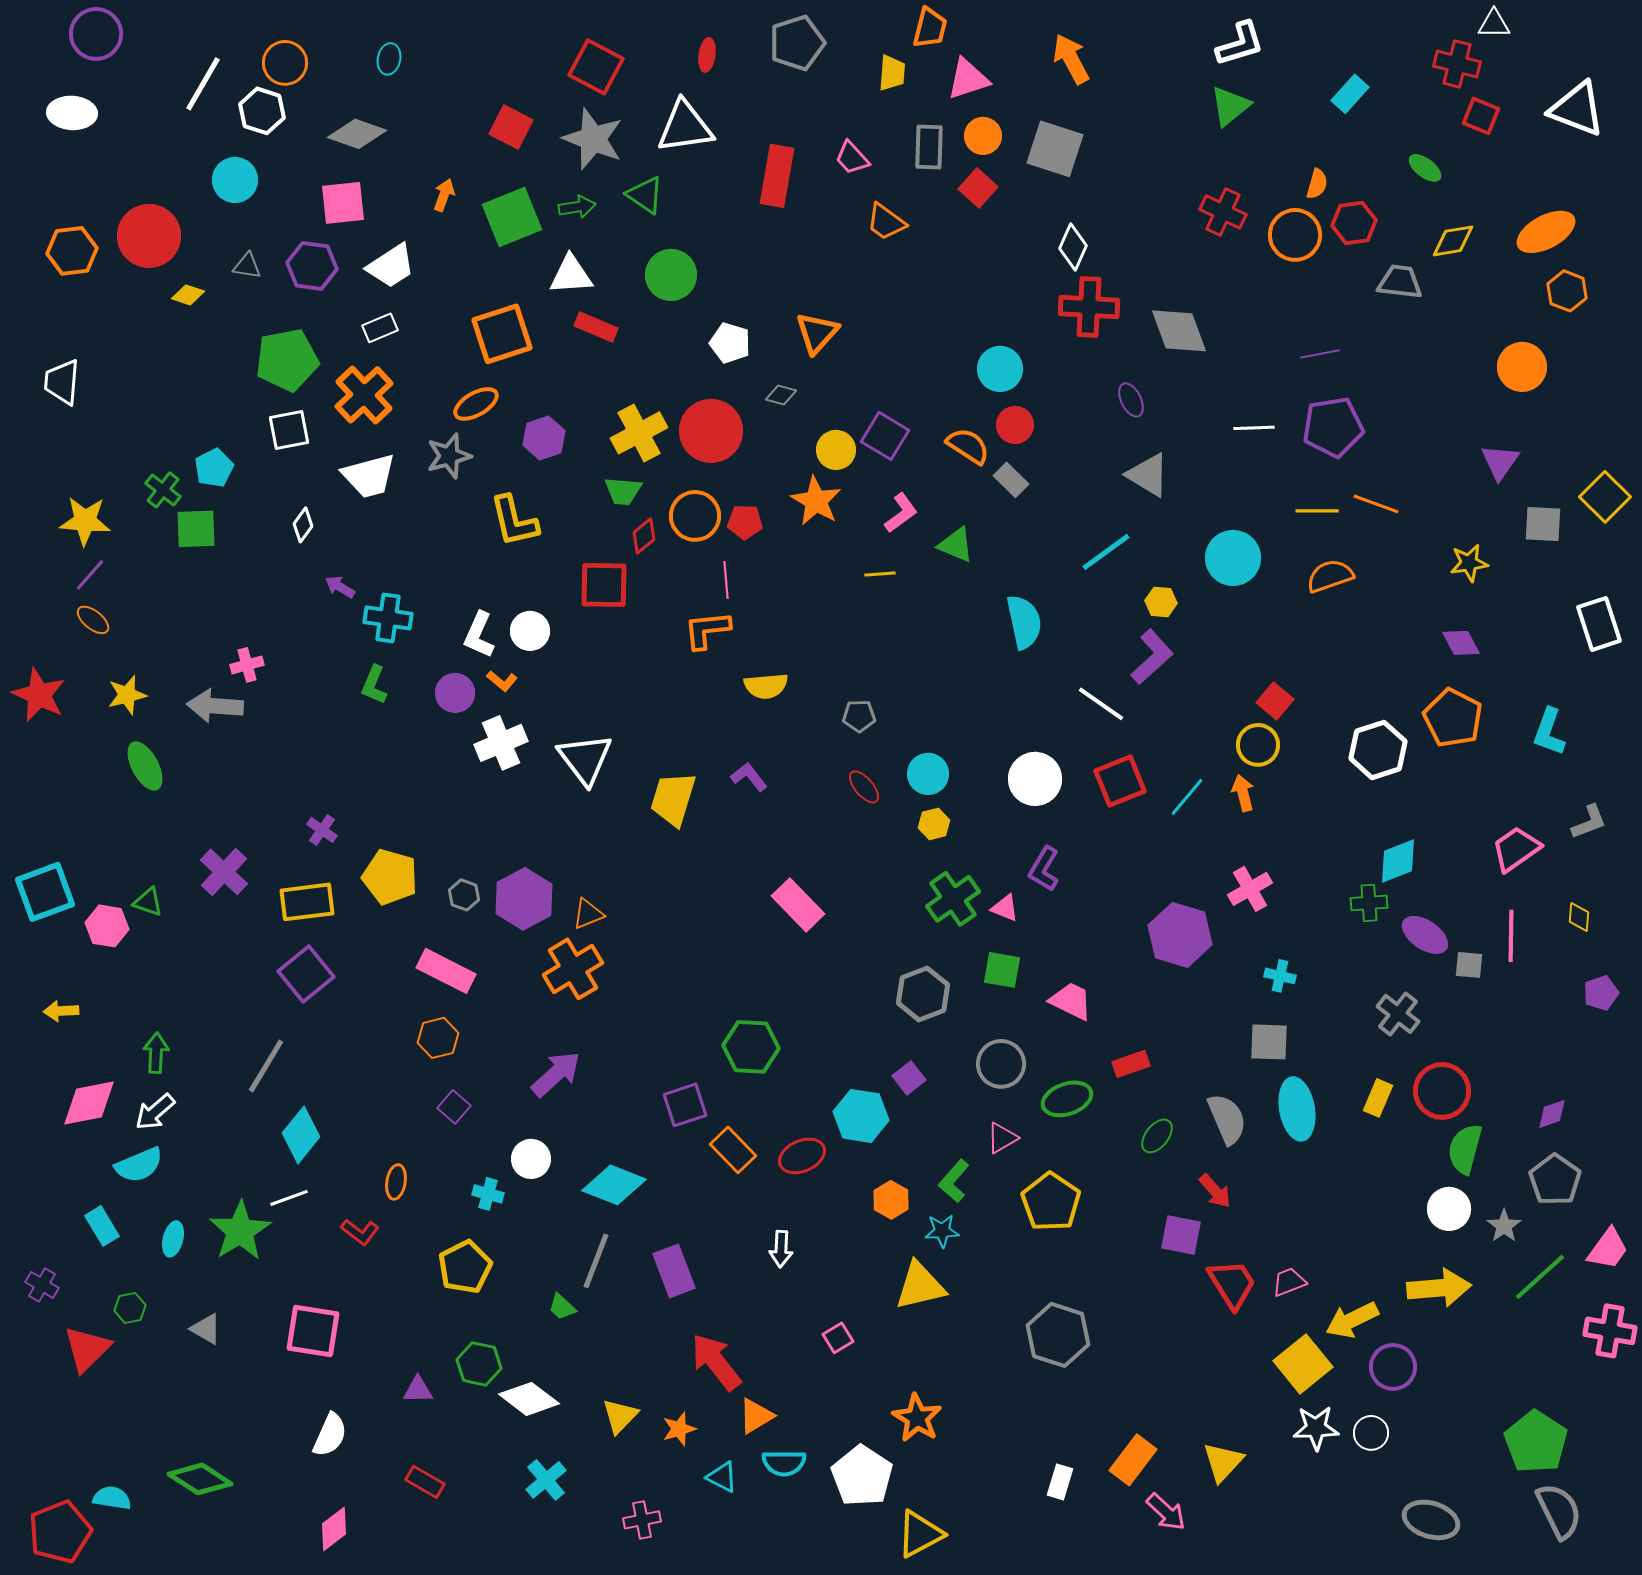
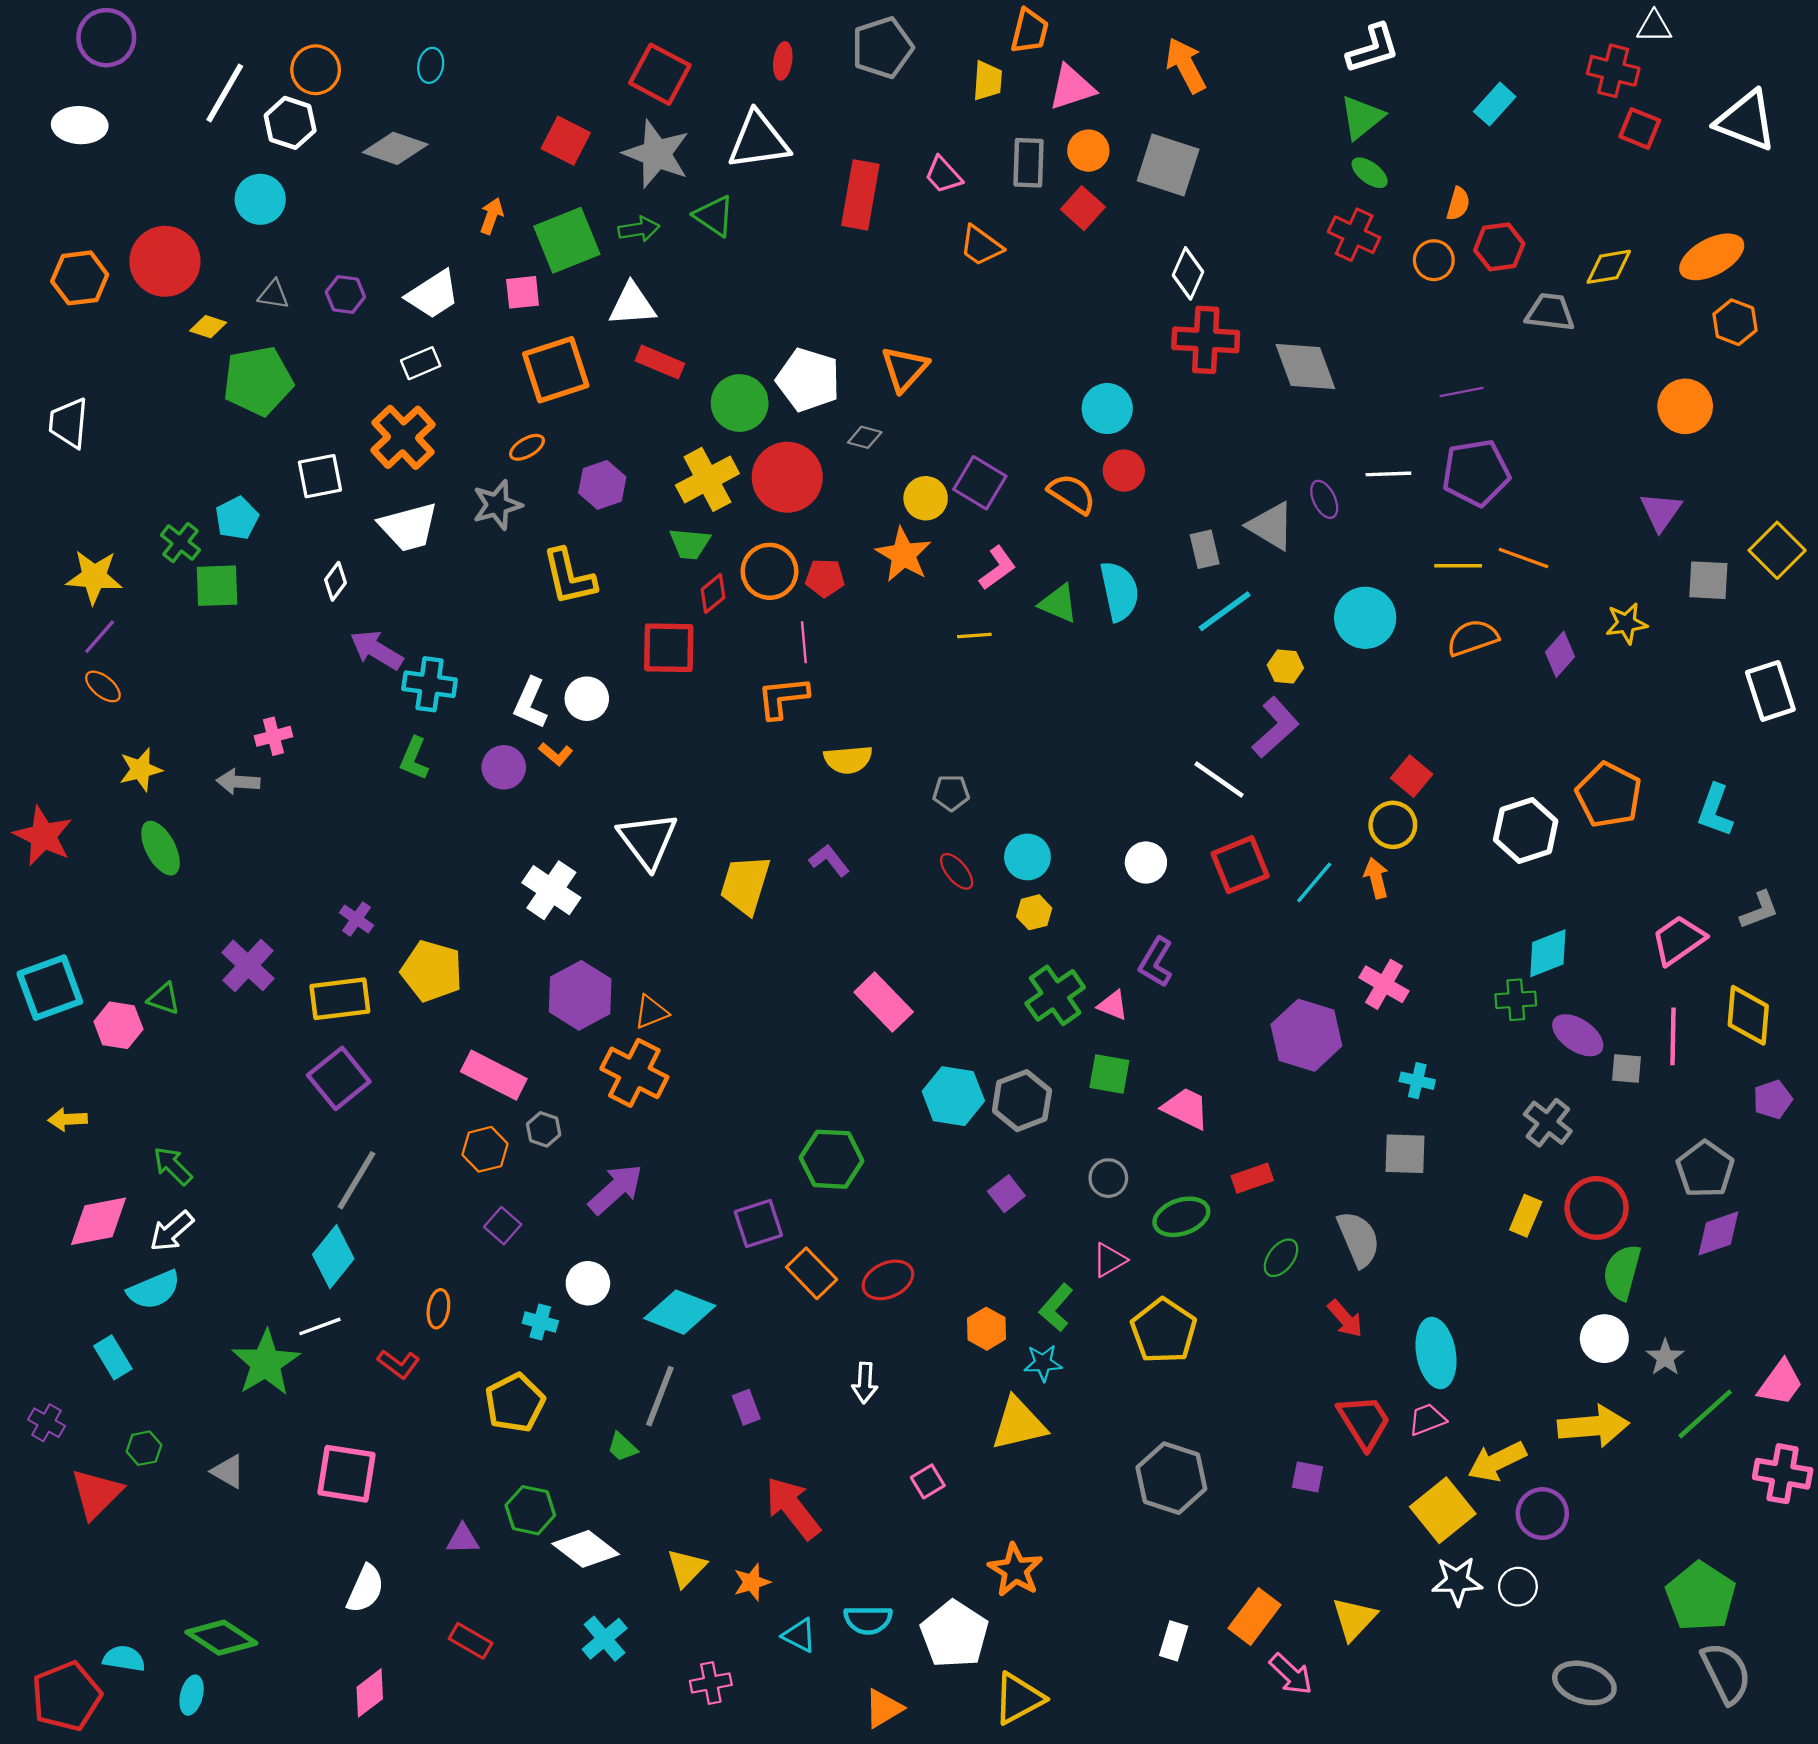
green ellipse: (1425, 168) -> (1370, 173), moved
pink square: (343, 203) -> (523, 292), moved, size x0.7
orange circle: (1295, 235) -> (1434, 260), size x0.7
purple hexagon: (312, 266) -> (345, 295), size x0.7
green circle: (671, 275) -> (740, 403), moved
white pentagon: (730, 343) -> (808, 380), size x1.4
green pentagon: (287, 360) -> (258, 381), moved
purple ellipse: (1131, 400) -> (1324, 499), moved
orange ellipse: (476, 404) -> (527, 447), size x0.7
gray rectangle: (1011, 480) -> (1205, 549), moved, turned 32
purple arrow: (340, 587) -> (376, 650), size x1.6
cyan semicircle: (1024, 622) -> (1119, 591), moved
purple diamond: (1461, 643) -> (1560, 654), moved, turned 69
red star: (39, 695) -> (43, 836), moved
gray arrow: (215, 706) -> (238, 782), size x0.7
white cross: (501, 743) -> (551, 890), moved, turned -33
white circle: (1035, 779) -> (1146, 863), size x0.7
pink cross: (1250, 889) -> (1384, 984), turned -30
gray hexagon: (464, 895) -> (544, 1129), moved
yellow diamond: (1579, 917) -> (1748, 1015), size x1.8
orange cross: (573, 969) -> (634, 1073), turned -32
green arrow: (156, 1053) -> (173, 1166), turned -48
gray circle: (1001, 1064) -> (1108, 1178), size x0.7
gray line: (266, 1066) -> (357, 1180), moved
cyan ellipse: (1297, 1109) -> (1436, 1353), moved
purple diamond: (1552, 1114) -> (1718, 1233), size x1.4
cyan hexagon: (861, 1116) -> (953, 1096), moved
gray pentagon: (1555, 1180) -> (1705, 1169), moved
purple square: (1181, 1235) -> (1308, 1477), moved, size x0.7
cyan ellipse: (173, 1239) -> (192, 1695), moved
purple rectangle: (674, 1271) -> (746, 1407), size x0.6
orange triangle: (756, 1416) -> (884, 1708), moved

